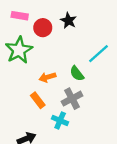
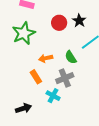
black star: (69, 21) -> (79, 21), moved
red circle: (43, 28) -> (59, 23), moved

